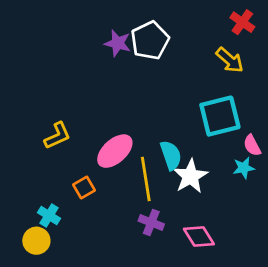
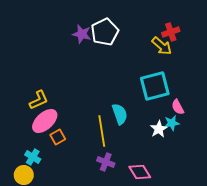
red cross: (242, 22) -> (171, 32), moved, turned 36
pink ellipse: (115, 151) -> (45, 121), moved
white star: (190, 176) -> (159, 129), moved, size x0.7

